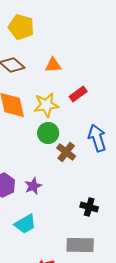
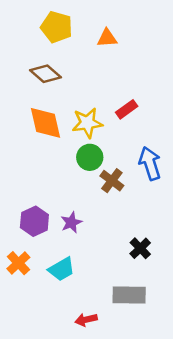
orange triangle: (53, 65) -> (107, 38), moved
black cross: (89, 207) -> (140, 248), turned 30

